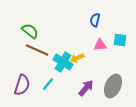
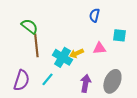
pink triangle: (100, 45) -> (99, 48), moved
brown line: (37, 50) -> (36, 45), turned 60
purple arrow: (86, 88) -> (85, 83), turned -30

